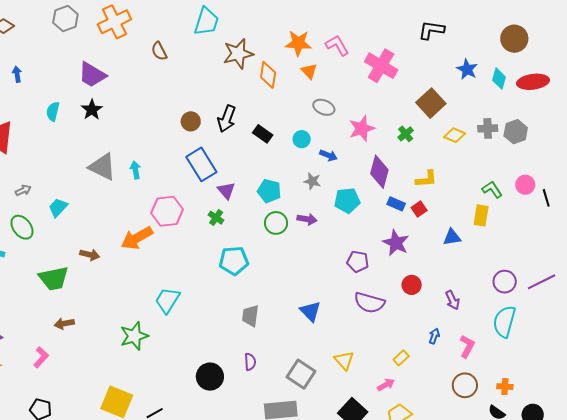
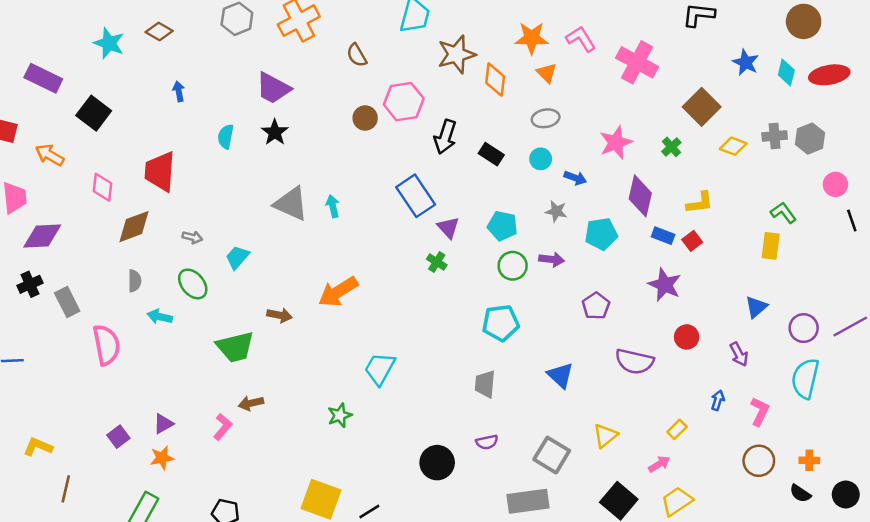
gray ellipse: (324, 107) -> (546, 118), moved, turned -30
brown circle: (191, 121) -> (365, 118), moved
pink circle: (525, 185) -> (835, 184), moved
gray arrow: (23, 190) -> (192, 237), turned 42
pink hexagon: (167, 211) -> (404, 102), moved
blue triangle: (452, 237) -> (756, 307), moved, turned -30
cyan pentagon: (234, 261) -> (501, 323), moved
purple pentagon: (358, 262) -> (596, 306), moved, turned 30
green star: (134, 336) -> (340, 415), size x0.7
pink L-shape: (41, 357) -> (223, 427), moved
yellow triangle: (344, 360) -> (605, 436), turned 35
purple semicircle: (250, 362) -> (487, 442), turned 84

